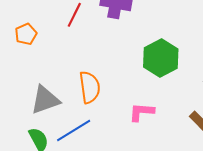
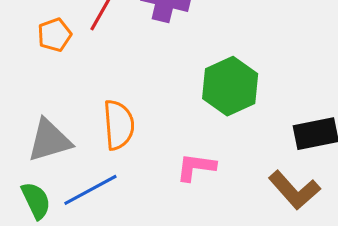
orange pentagon: (26, 34) -> (54, 35), moved

